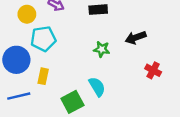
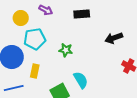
green star: (102, 49) -> (66, 50), moved

